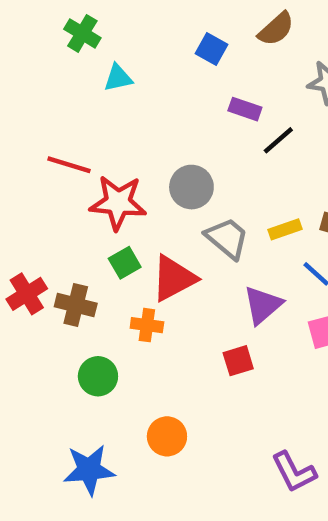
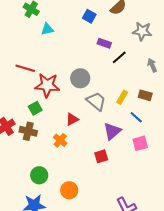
yellow rectangle: (285, 229) -> (122, 97), turned -40
green square: (125, 263) -> (35, 108), moved
red triangle: (174, 278) -> (72, 119), size x0.6
orange cross: (147, 325) -> (60, 140), turned 32
green circle: (98, 376) -> (39, 175), moved

